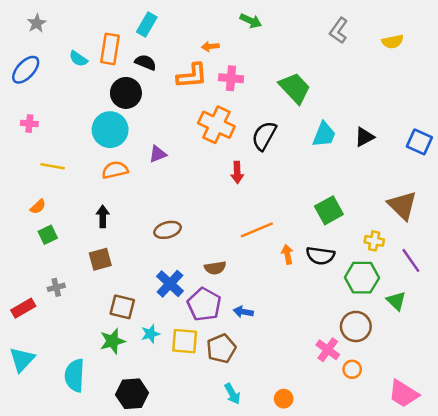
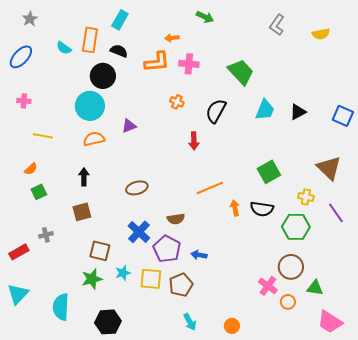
orange cross: (216, 125) -> (177, 102), size x0.5
green triangle: (396, 301) -> (315, 288), moved, turned -36

